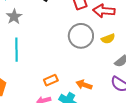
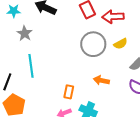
orange rectangle: (51, 80) -> (69, 92), turned -48
orange arrow: (84, 85) -> (101, 80), moved

